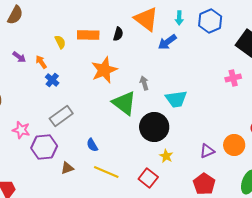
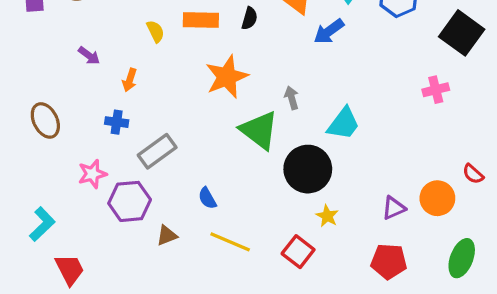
orange arrow: (41, 62) -> (130, 80), moved, turned -128
blue cross: (52, 80) -> (117, 122), moved, turned -32
cyan trapezoid: (176, 99) -> (343, 124), turned -45
pink star: (21, 130) -> (92, 174), turned -30
red pentagon: (204, 184) -> (389, 261), turned -30

